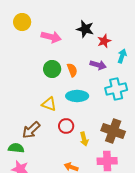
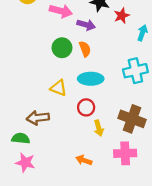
purple arrow: (98, 65) -> (86, 25), moved
red circle: (66, 126) -> (86, 107), moved
brown arrow: (31, 130) -> (38, 118), turned 36

